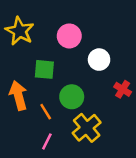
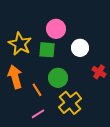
yellow star: (20, 31) -> (20, 44), moved
green square: (44, 69) -> (47, 50), moved
pink line: (47, 141) -> (38, 114), turned 32

